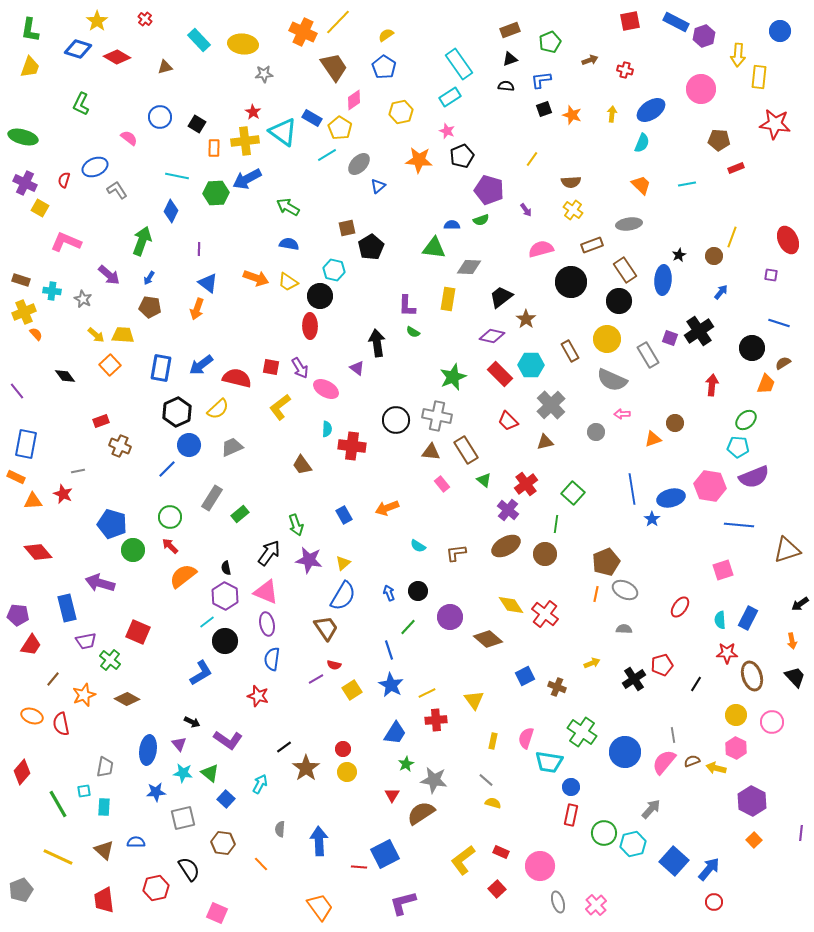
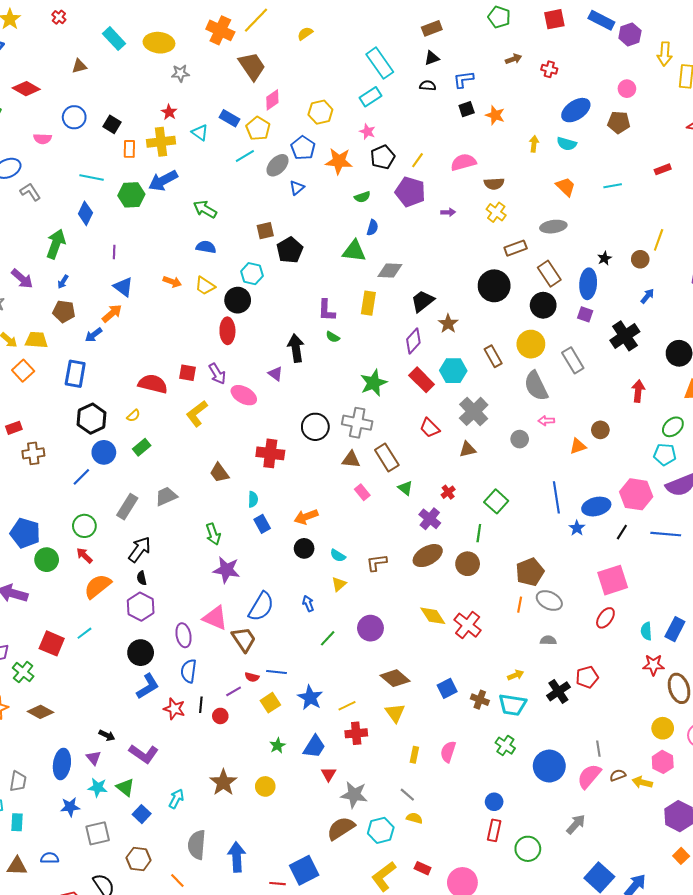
green pentagon: (550, 42) -> (499, 17), moved, turned -30
red diamond: (117, 57) -> (26, 89), moved
blue pentagon: (384, 67) -> (303, 148), moved
pink circle: (701, 89) -> (627, 89), size x0.6
yellow arrow: (612, 114) -> (534, 144), moved
cyan triangle: (283, 132) -> (200, 133), size x0.6
pink semicircle: (129, 138) -> (43, 139), turned 144
brown pentagon: (719, 140) -> (619, 122), moved
cyan semicircle: (642, 143) -> (567, 144), turned 84
yellow line: (532, 159) -> (417, 160), moved
purple arrow: (526, 210) -> (448, 212), turned -56
green semicircle: (481, 220) -> (362, 197), moved
blue semicircle: (452, 225) -> (373, 228), turned 105
pink semicircle: (541, 249) -> (463, 162), moved
orange arrow: (256, 278) -> (172, 282), size x0.7
orange arrow: (197, 309) -> (112, 313), turned -150
purple diamond: (492, 336) -> (413, 341), turned -60
purple square: (670, 338) -> (585, 314), moved
blue arrow: (201, 365) -> (94, 335), moved, size x0.7
gray semicircle: (612, 380) -> (536, 386), turned 40
yellow semicircle: (218, 409) -> (133, 416), size x0.6
cyan semicircle: (327, 429) -> (253, 499), moved
brown cross: (120, 446) -> (33, 453), turned -30
gray trapezoid: (232, 447) -> (166, 496), moved
red cross: (526, 484) -> (448, 492), size x0.6
green rectangle: (240, 514) -> (142, 447), moved
black arrow: (269, 553) -> (140, 549), moved
yellow triangle: (343, 563) -> (339, 584), moved
pink square: (723, 570) -> (613, 580), moved, size x1.4
black circle: (418, 591) -> (304, 548), moved
pink triangle: (266, 592) -> (215, 618), moved
cyan line: (207, 622) -> (84, 633), moved
brown diamond: (488, 639) -> (395, 678), moved
blue line: (389, 650) -> (276, 672), moved, turned -66
blue L-shape: (201, 673) -> (148, 686), moved
black line: (696, 684) -> (622, 532), moved
green cross: (582, 732) -> (505, 746), size x0.7
black line: (284, 747) -> (201, 705), moved, turned -49
red circle: (343, 749) -> (220, 716), moved
cyan trapezoid: (549, 762) -> (512, 705), moved
green star: (406, 764) -> (278, 746), moved
red triangle: (392, 795) -> (329, 774), moved
gray semicircle: (280, 829) -> (197, 845), size x1.8
cyan hexagon: (633, 844) -> (381, 830), moved
brown triangle: (104, 850) -> (17, 866), turned -40

